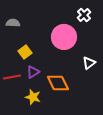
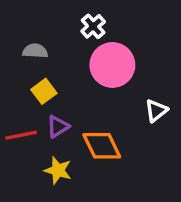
white cross: (84, 15) -> (93, 26), moved
gray semicircle: (13, 23) -> (35, 51), moved

